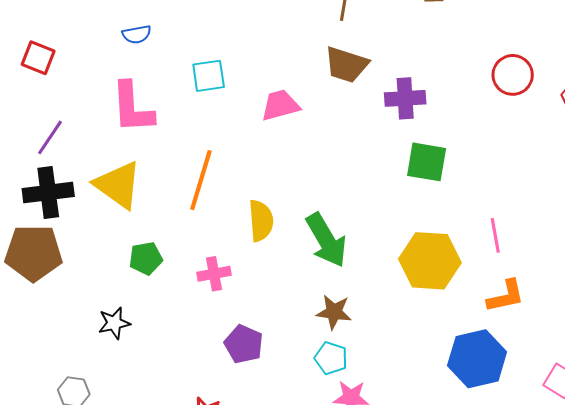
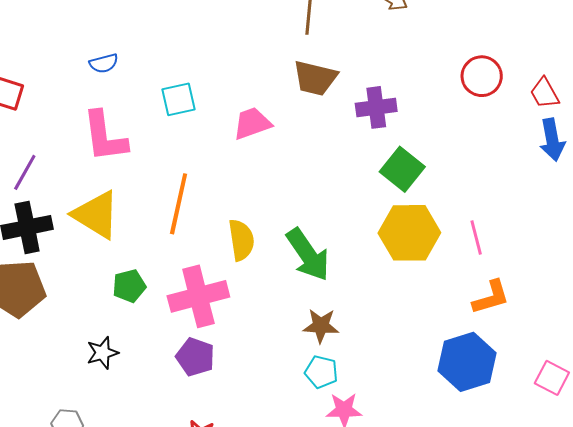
green square: (427, 162) -> (402, 169), turned 33
yellow hexagon: (430, 261) -> (409, 233), moved
pink cross: (214, 274) -> (198, 296), size x1.8
purple pentagon: (244, 344) -> (195, 357), moved

